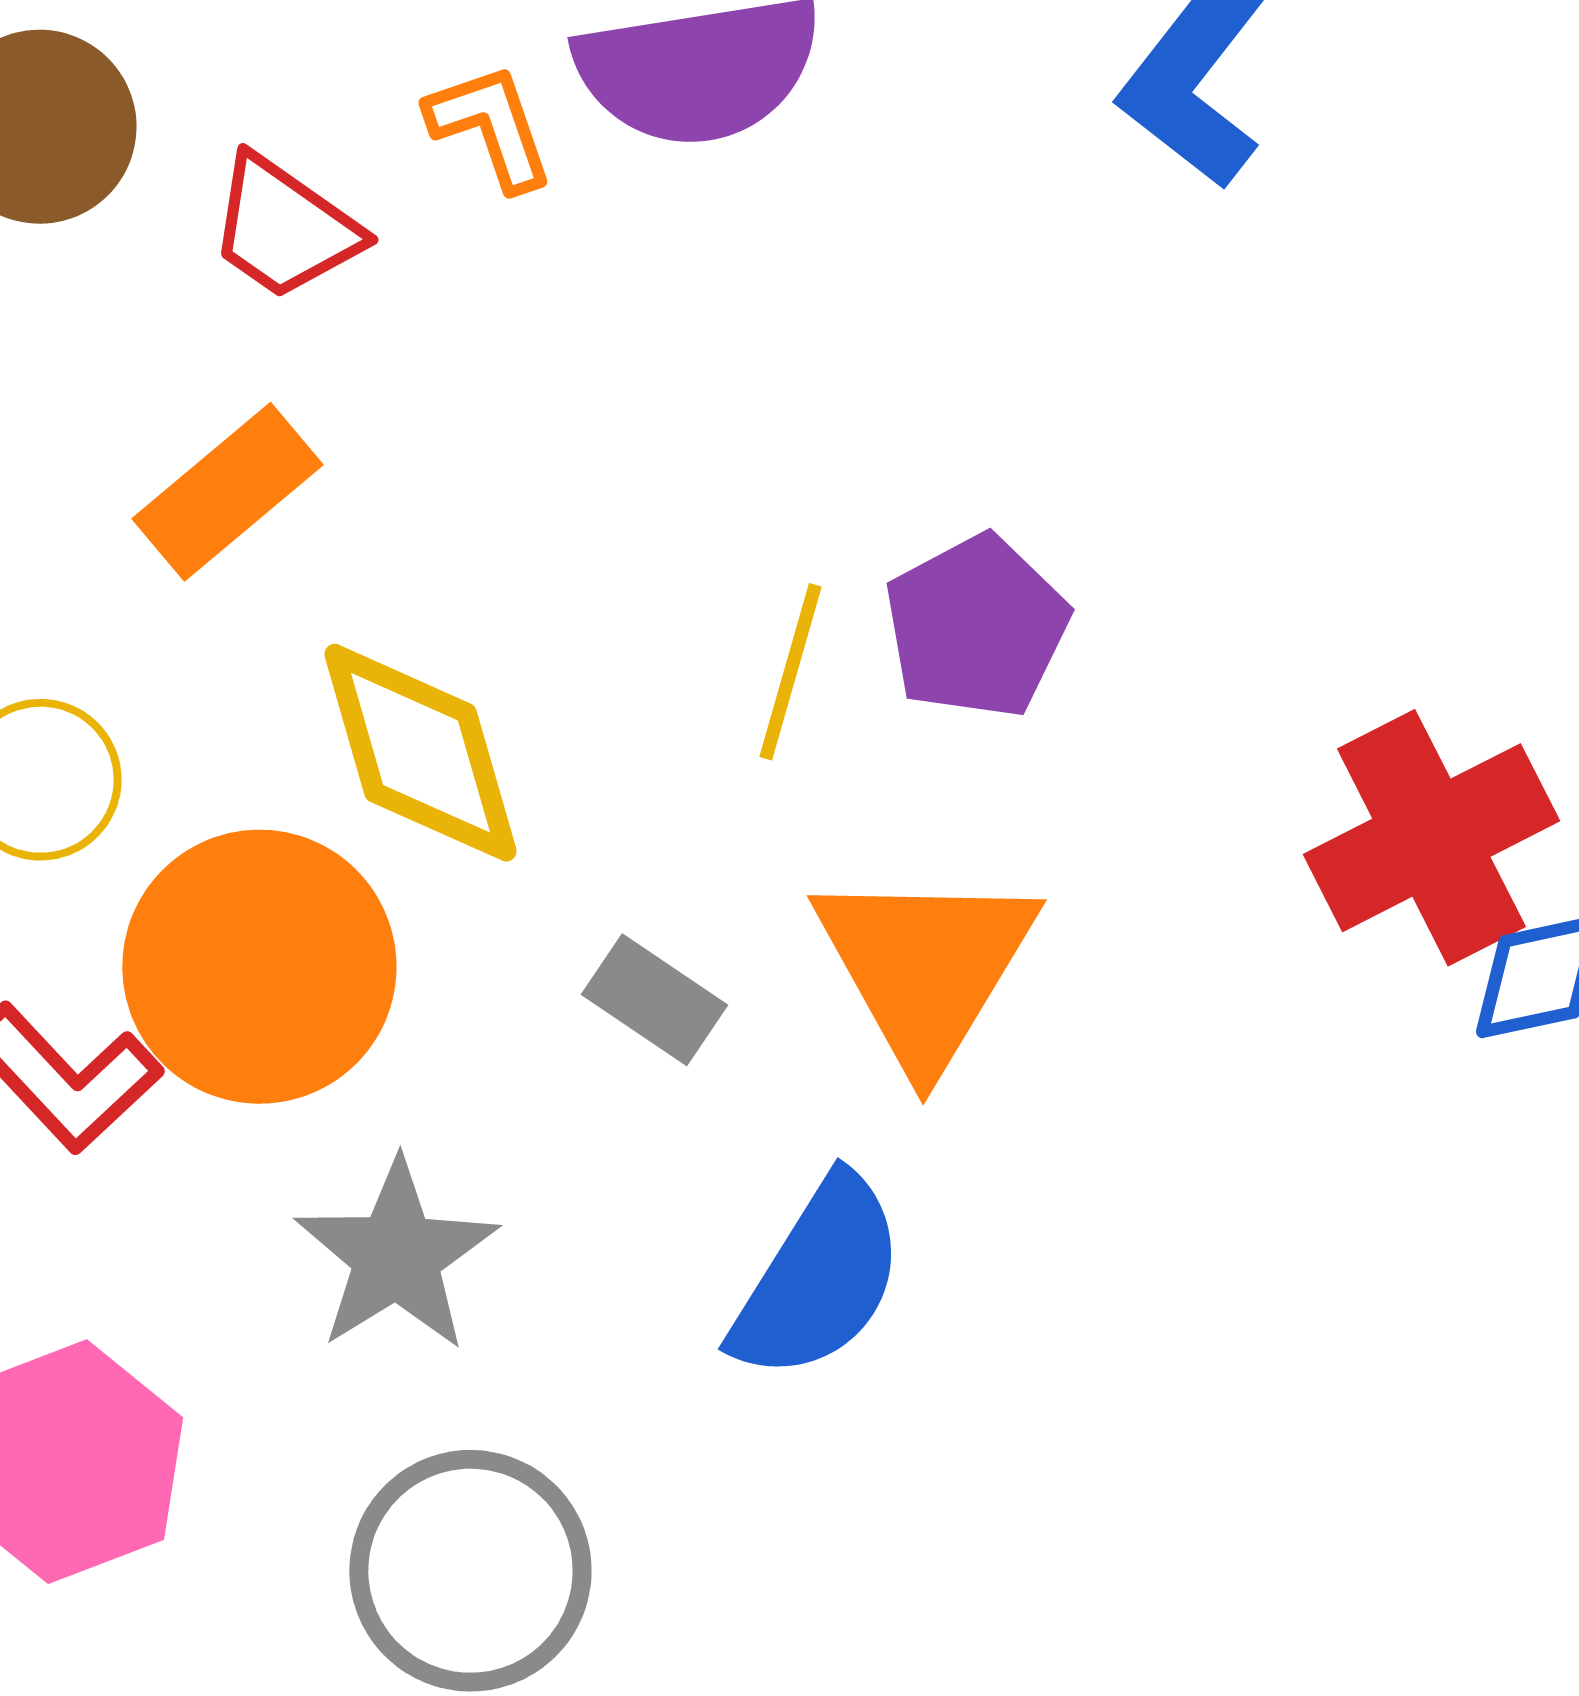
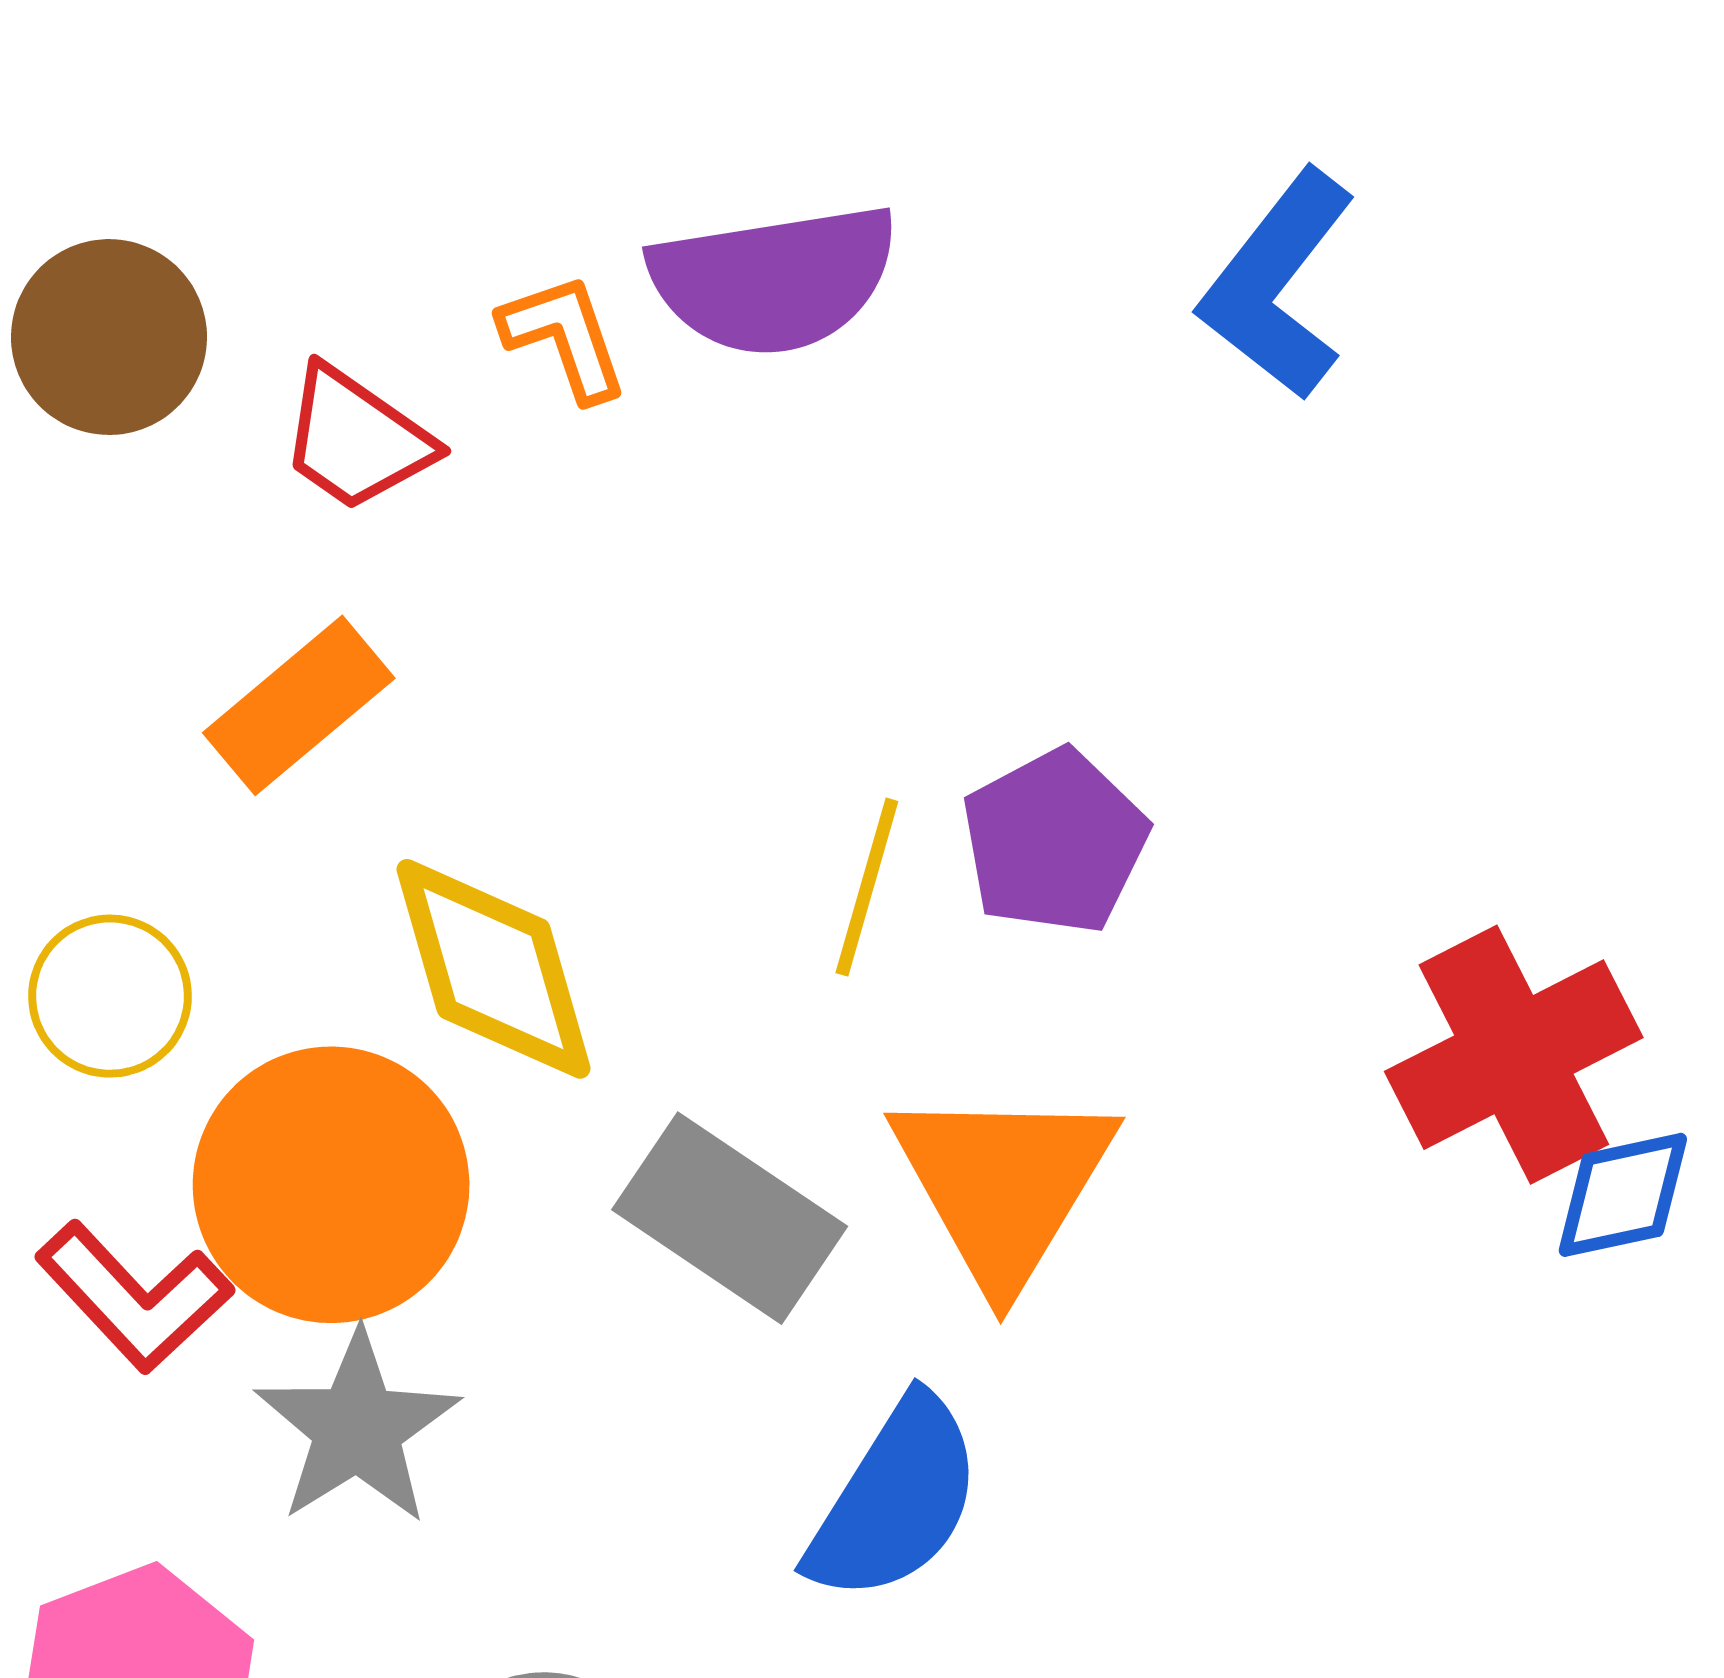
gray rectangle: (654, 1000) -> (730, 1218), size x1.6
gray star: (396, 1256) -> (357, 1428), moved

